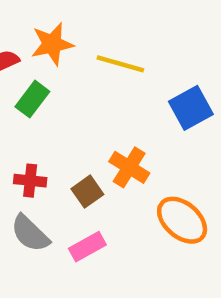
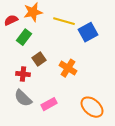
blue square: (191, 108) -> (88, 32), moved
brown square: (87, 192) -> (39, 59), moved
orange ellipse: (182, 220) -> (92, 107), moved

